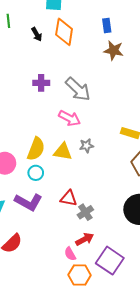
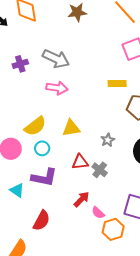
gray star: (87, 146) -> (108, 140), moved
yellow semicircle: (36, 149) -> (35, 126), turned 50
yellow triangle: (63, 152) -> (71, 128), moved
red arrow: (85, 239) -> (81, 199), moved

